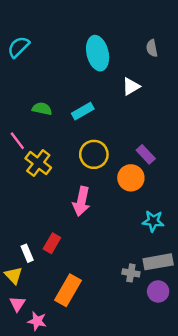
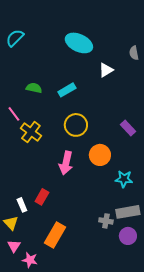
gray semicircle: (152, 48) -> (134, 53), moved
cyan ellipse: (98, 53) -> (79, 43), turned -52
purple rectangle: (146, 154) -> (128, 128), moved
orange circle: (131, 178) -> (100, 155), moved

